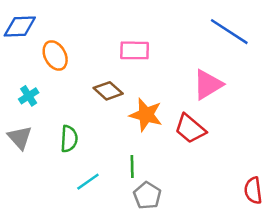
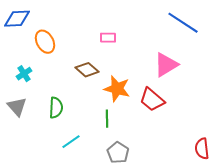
pink rectangle: (135, 50) -> (108, 38), size x0.7
green line: (132, 167) -> (107, 119), moved

